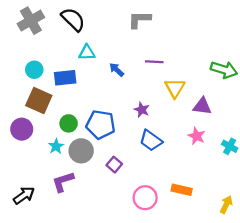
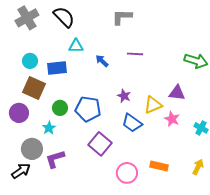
yellow triangle: (175, 88) -> (153, 105), moved, turned 36
gray circle: (81, 151) -> (32, 149), moved
purple square: (114, 165) -> (100, 144), size x1.6
yellow arrow: (226, 205) -> (198, 167), moved

